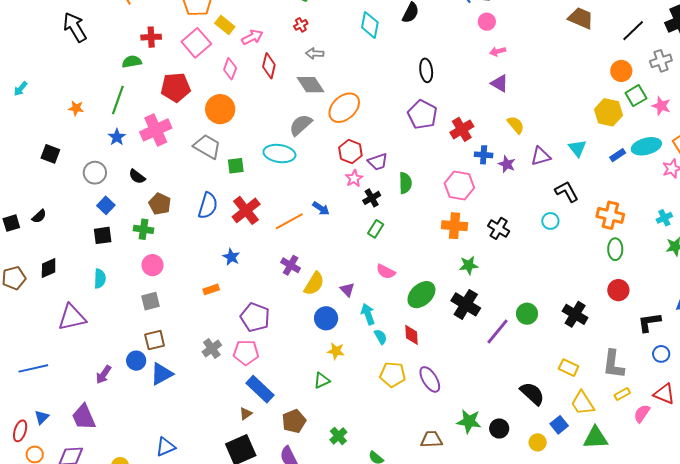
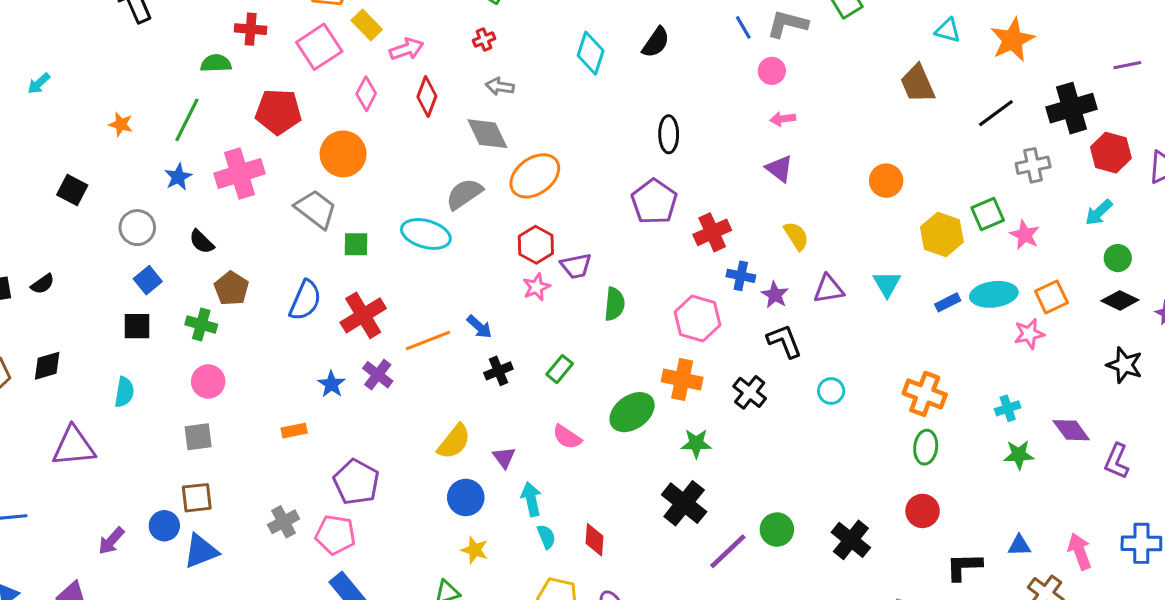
brown trapezoid: (581, 18) -> (918, 84), turned -144
orange circle: (621, 71) -> (886, 181), moved
black L-shape: (567, 192) -> (784, 341), moved
black cross: (372, 198) -> (498, 371), moved
purple cross: (291, 265) -> (378, 375), moved
green ellipse: (421, 295) -> (632, 412), moved

